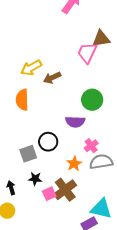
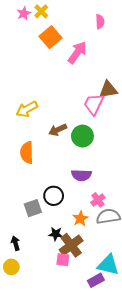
yellow arrow: (31, 68) -> (27, 109), moved
green circle: (92, 100) -> (82, 136), moved
black star: (35, 179) -> (56, 234), moved
pink square: (49, 194) -> (63, 260), moved, turned 32

